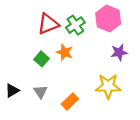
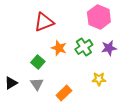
green cross: (75, 25) -> (84, 47), moved
green square: (42, 59) -> (38, 62), moved
yellow star: (108, 86) -> (99, 79), size x0.6

